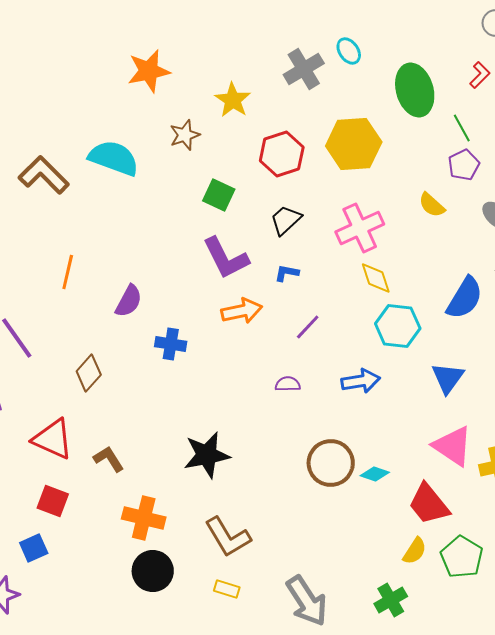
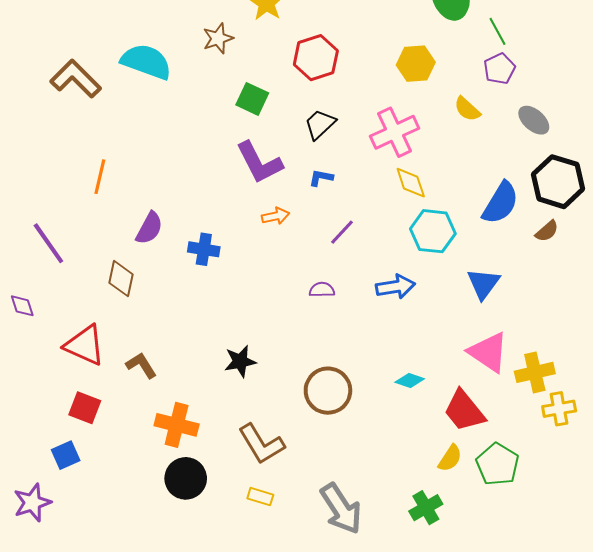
yellow hexagon: (354, 144) -> (416, 64), moved, size x0.7
purple semicircle: (129, 301) -> (149, 228), moved
orange arrow: (242, 311) -> (275, 216), size x0.7
brown diamond: (89, 373) -> (121, 279), turned -30
black star: (207, 455) -> (240, 361), size x0.7
brown circle: (331, 463) -> (328, 391), moved

